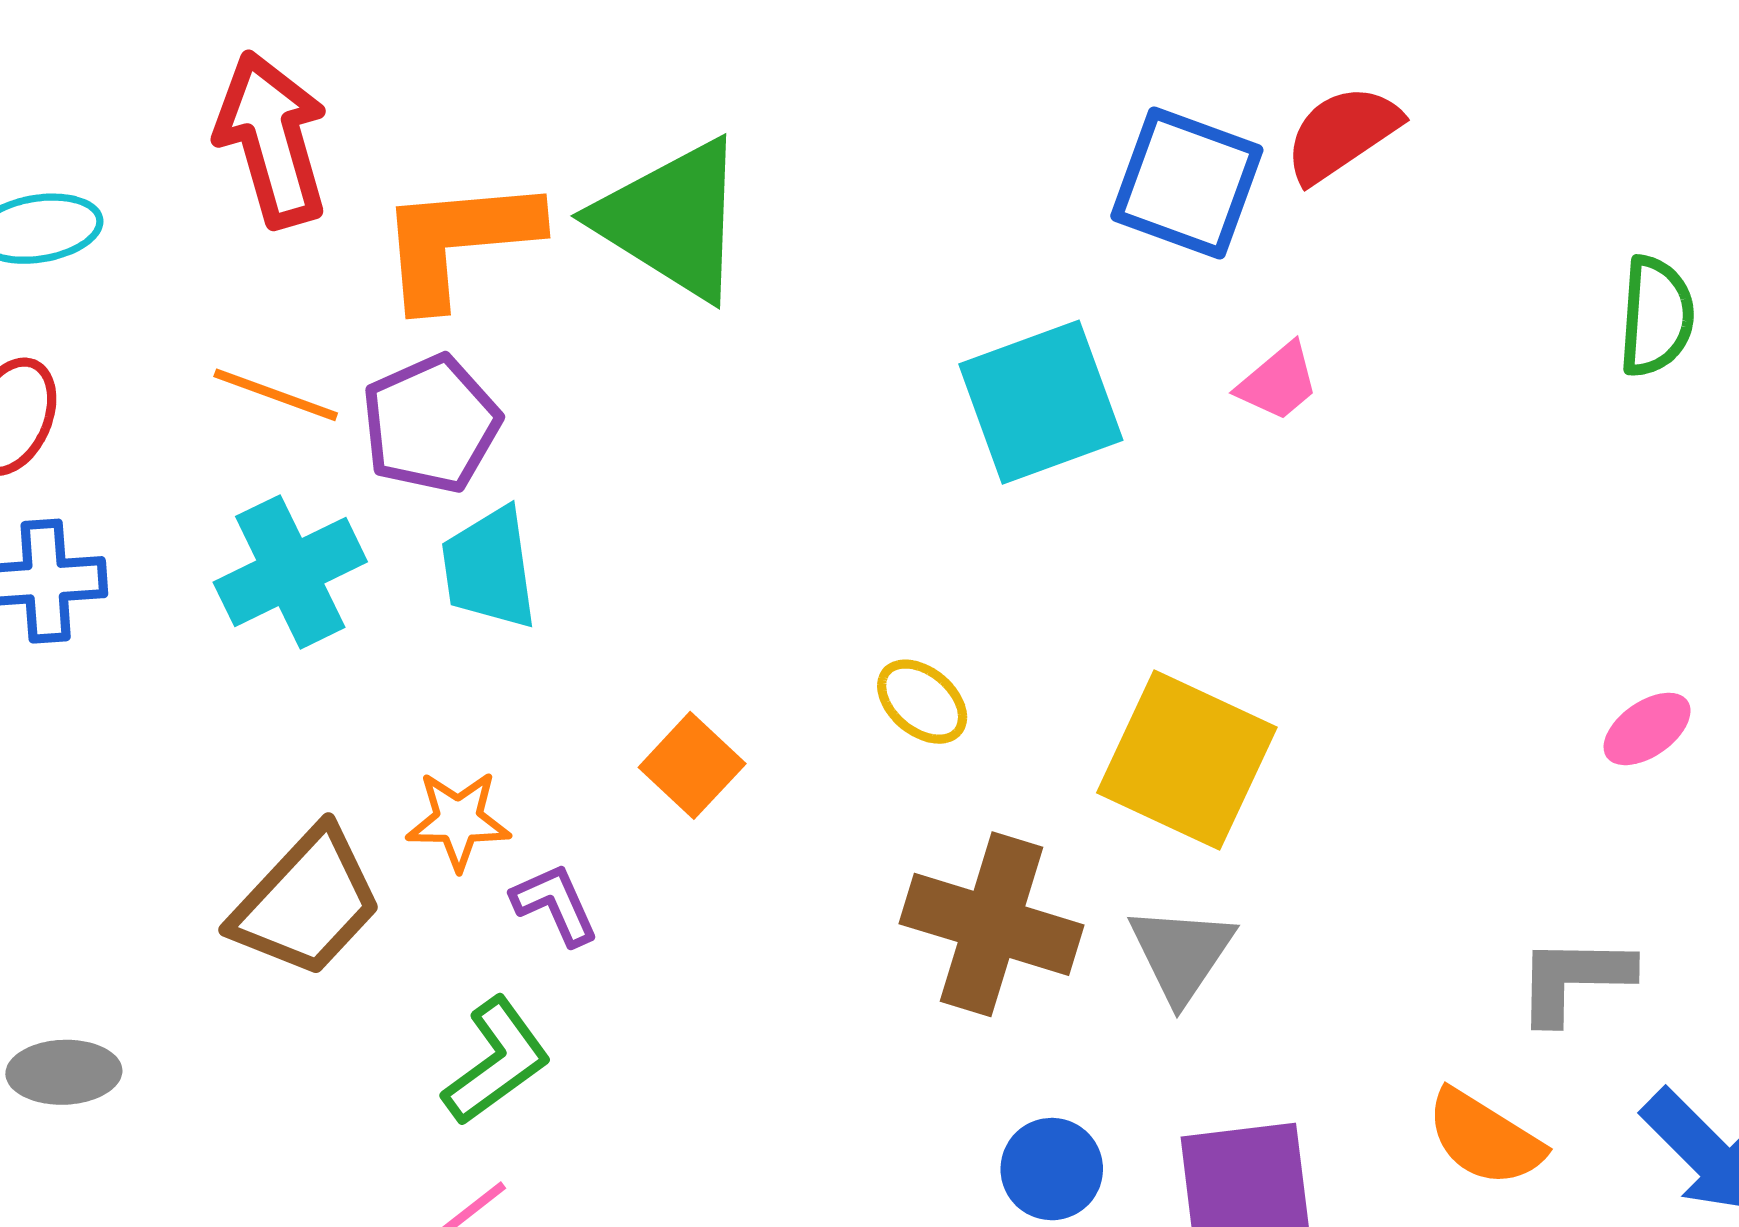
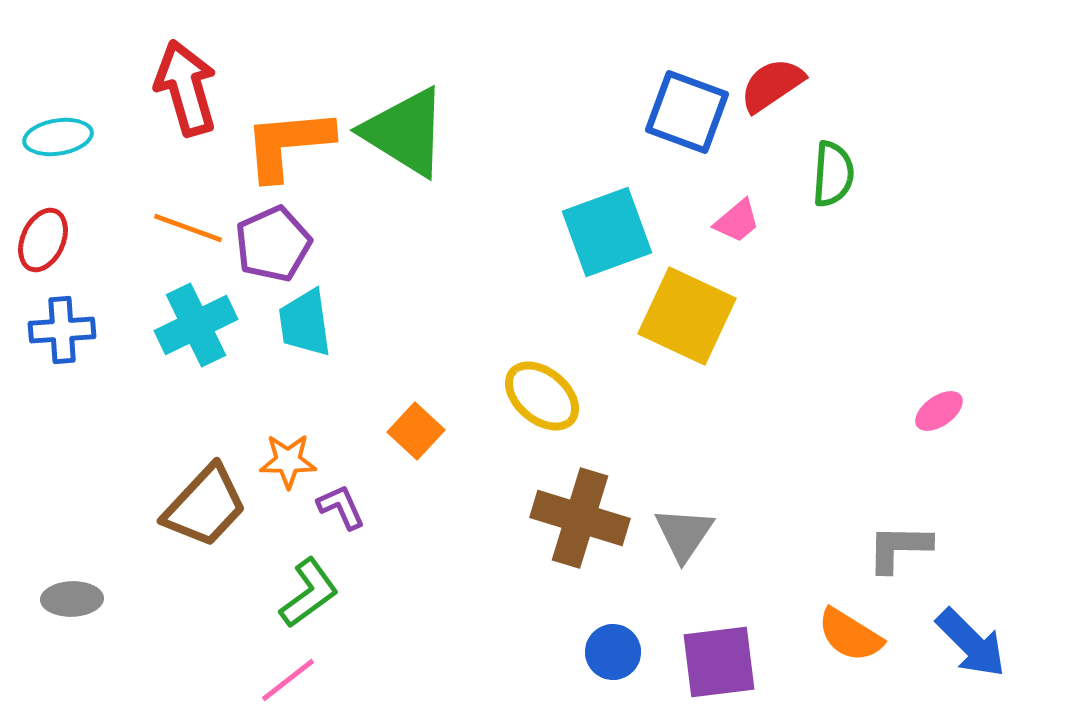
green semicircle: (1656, 316) -> (833, 174), moved
yellow ellipse: (922, 702) -> (542, 396), size x1.5
yellow square: (1187, 760) -> (687, 316), moved

